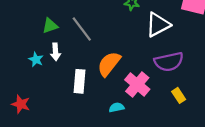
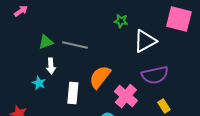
gray line: (82, 29) -> (75, 45), turned -40
cyan star: (36, 59) -> (39, 83), moved

